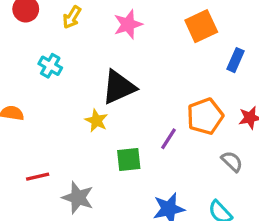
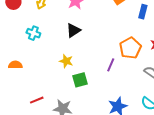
black triangle: (119, 87) -> (73, 30), moved, size x0.7
green square: (129, 159) -> (80, 80), moved

